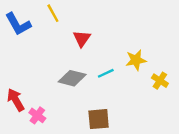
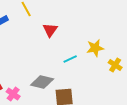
gray diamond: (72, 78) -> (42, 82), moved

